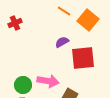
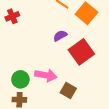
red square: (83, 58) -> (81, 52), turned -30

